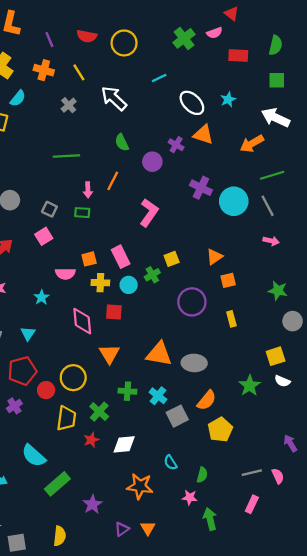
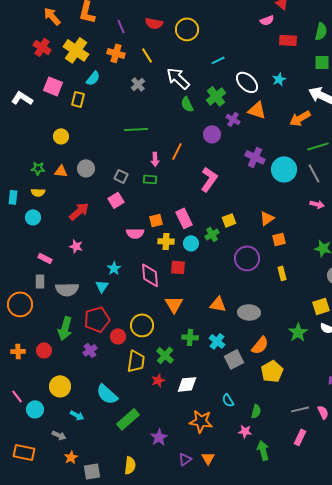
green cross: (184, 38) -> (216, 96), moved
green semicircle: (122, 142) -> (187, 104), moved
cyan star: (42, 297) -> (114, 268), moved
orange triangle: (159, 354) -> (218, 304), size x0.7

